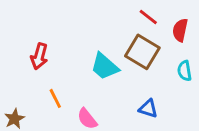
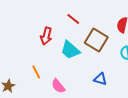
red line: (148, 17) -> (73, 19), moved
red arrow: (39, 56) -> (46, 36), moved

